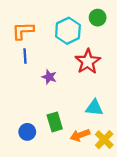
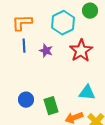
purple star: (49, 77) -> (46, 51), moved
blue circle: (27, 132) -> (26, 100), moved

